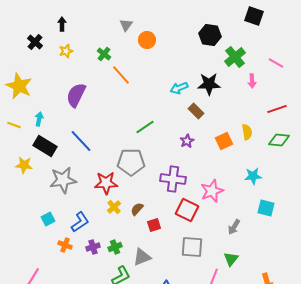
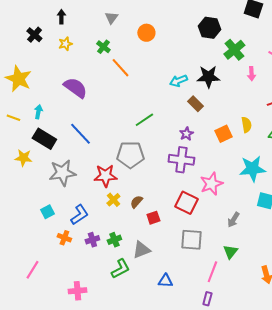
gray triangle: (126, 25) -> (111, 18), moved
purple semicircle: (76, 95) -> (75, 88), turned 100
cyan star: (253, 176) -> (252, 169), size x1.5
purple cross: (173, 179) -> (181, 160), moved

